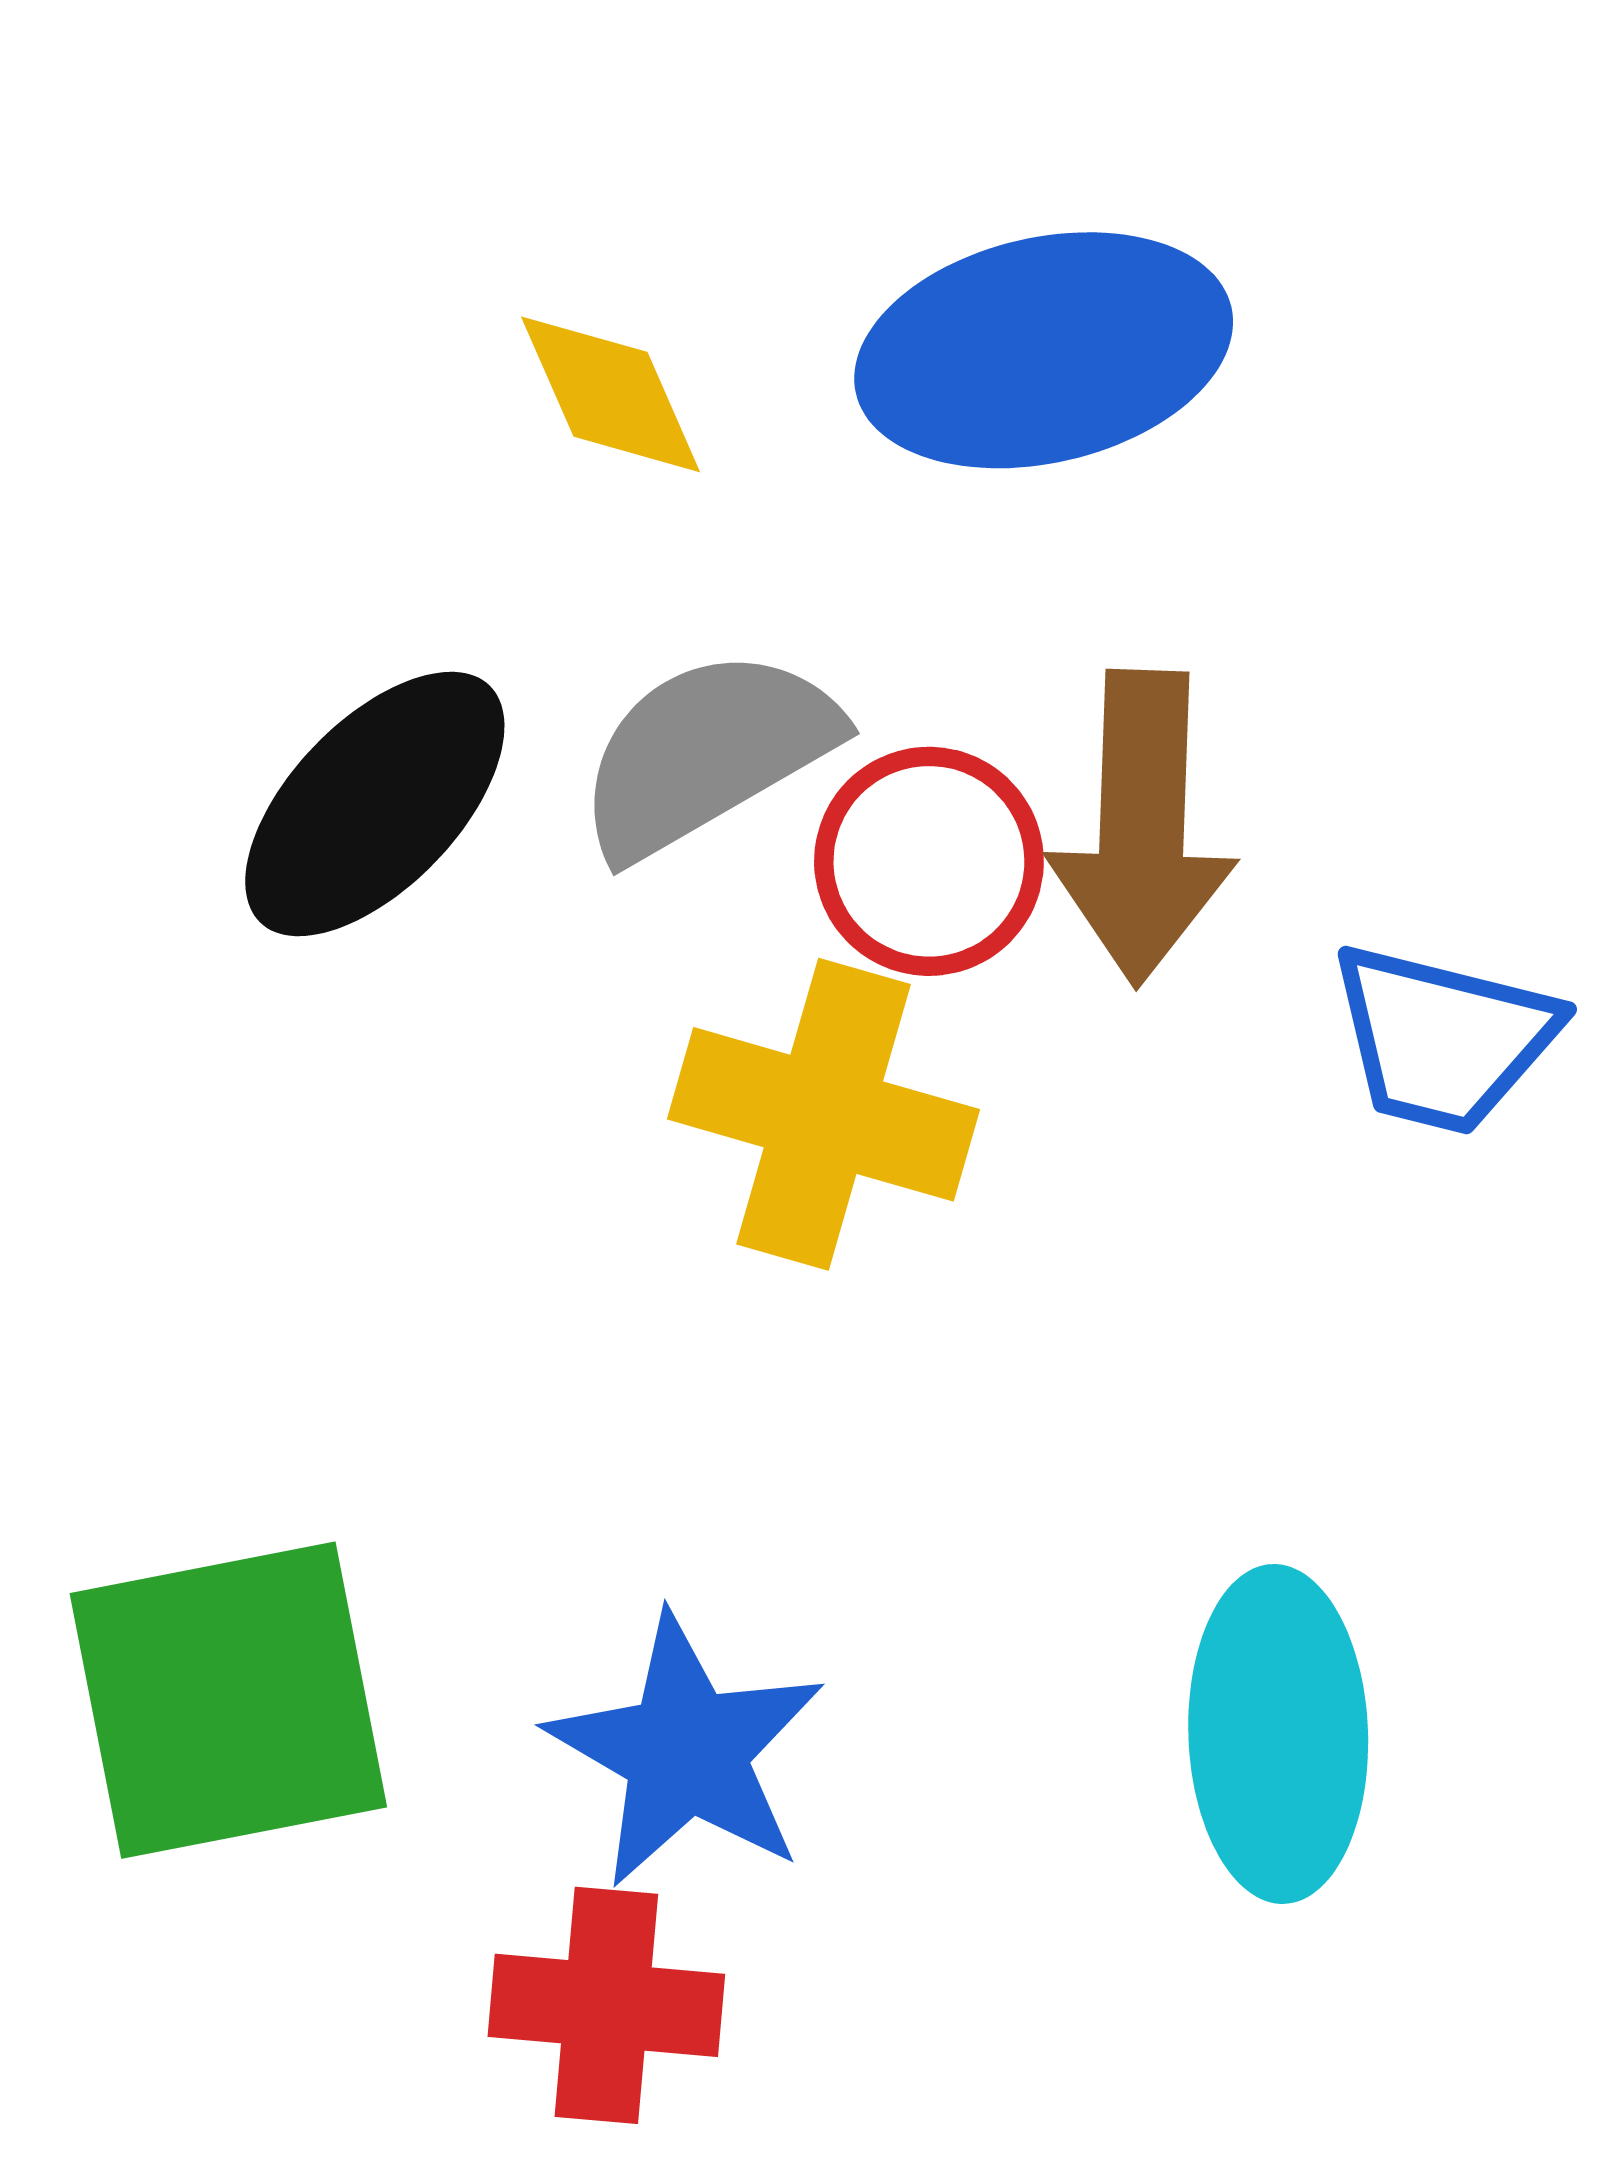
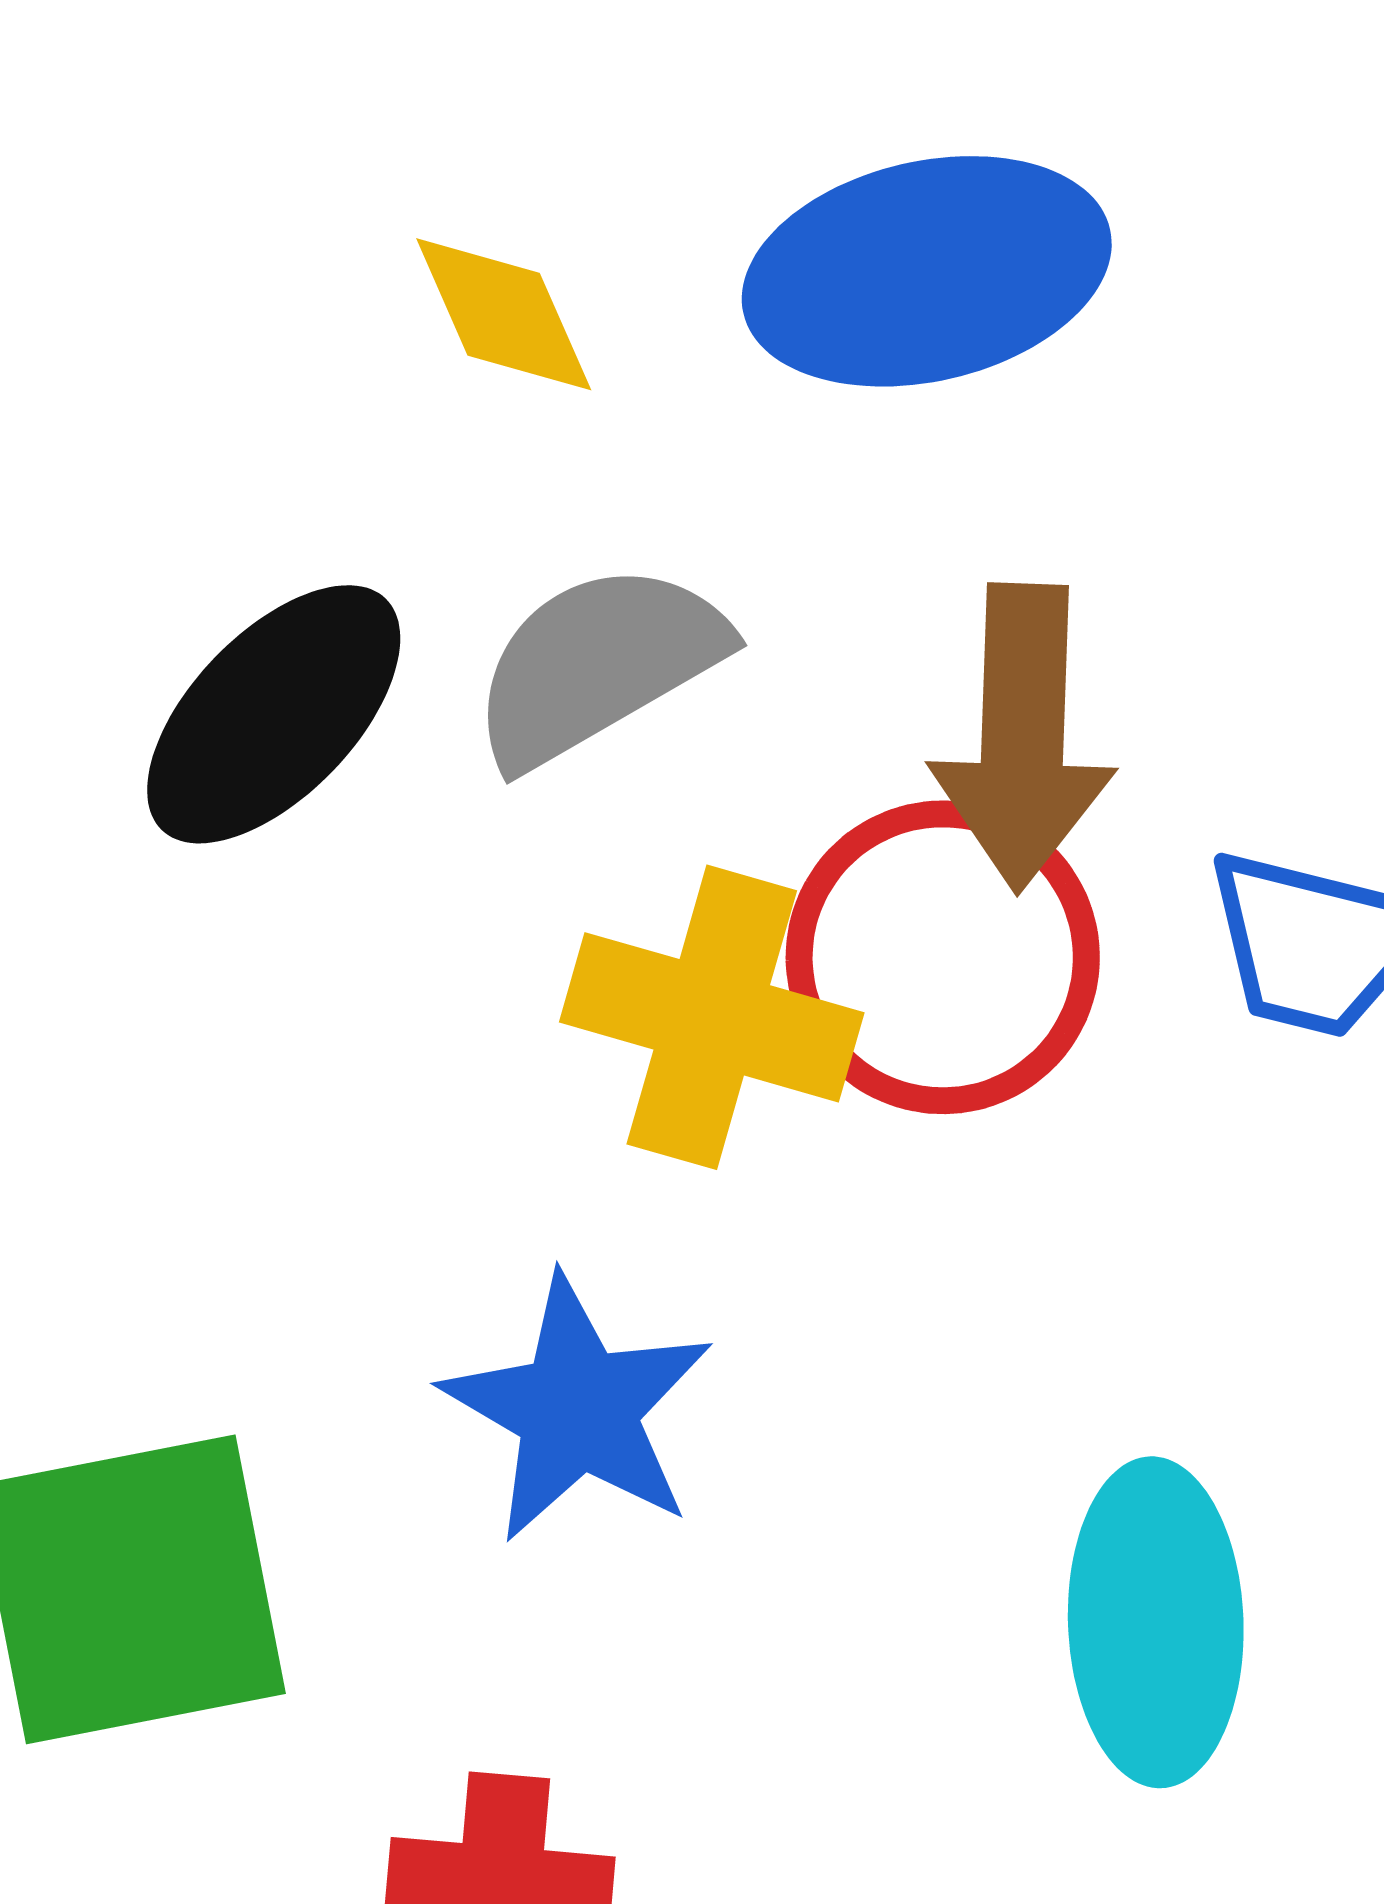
red circle: (929, 861) -> (943, 957), moved, size x1.4
blue star: (686, 1751) -> (578, 1409), moved

